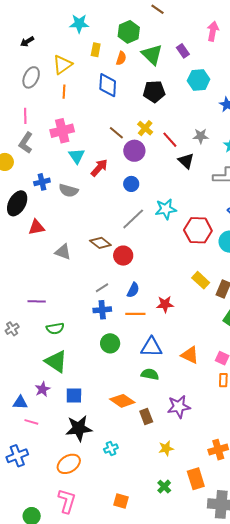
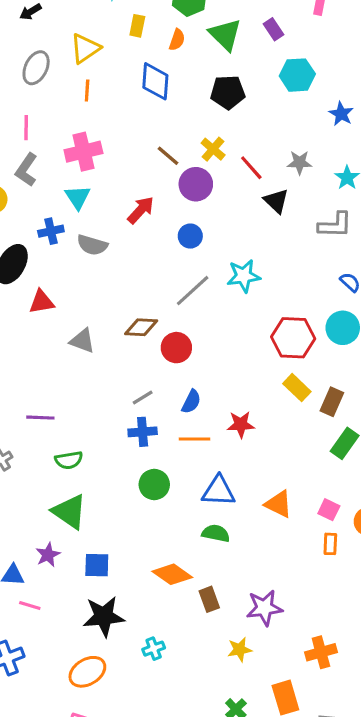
cyan triangle: (77, 156) -> (78, 197), moved
red hexagon: (198, 230) -> (293, 338), moved
brown diamond: (100, 243) -> (141, 327), turned -35
purple star: (179, 407) -> (264, 608), moved

